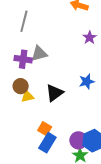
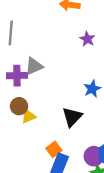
black triangle: (54, 93) -> (72, 117), moved
orange square: (45, 129) -> (54, 149), turned 32

